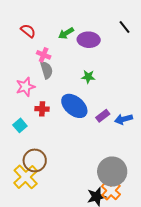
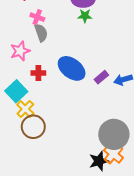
green star: (88, 77) -> (85, 16), moved
cyan square: (20, 125) -> (16, 91), size x1.5
yellow cross: (26, 177) -> (25, 109), moved, size x0.7

